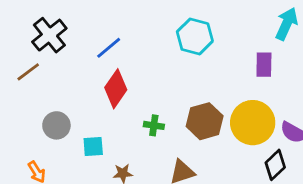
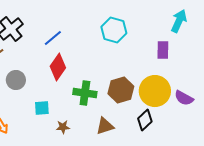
gray circle: (56, 125) -> (16, 80), moved
green cross: (154, 125) -> (85, 93), size x1.6
black diamond: (275, 165) -> (145, 120), moved

